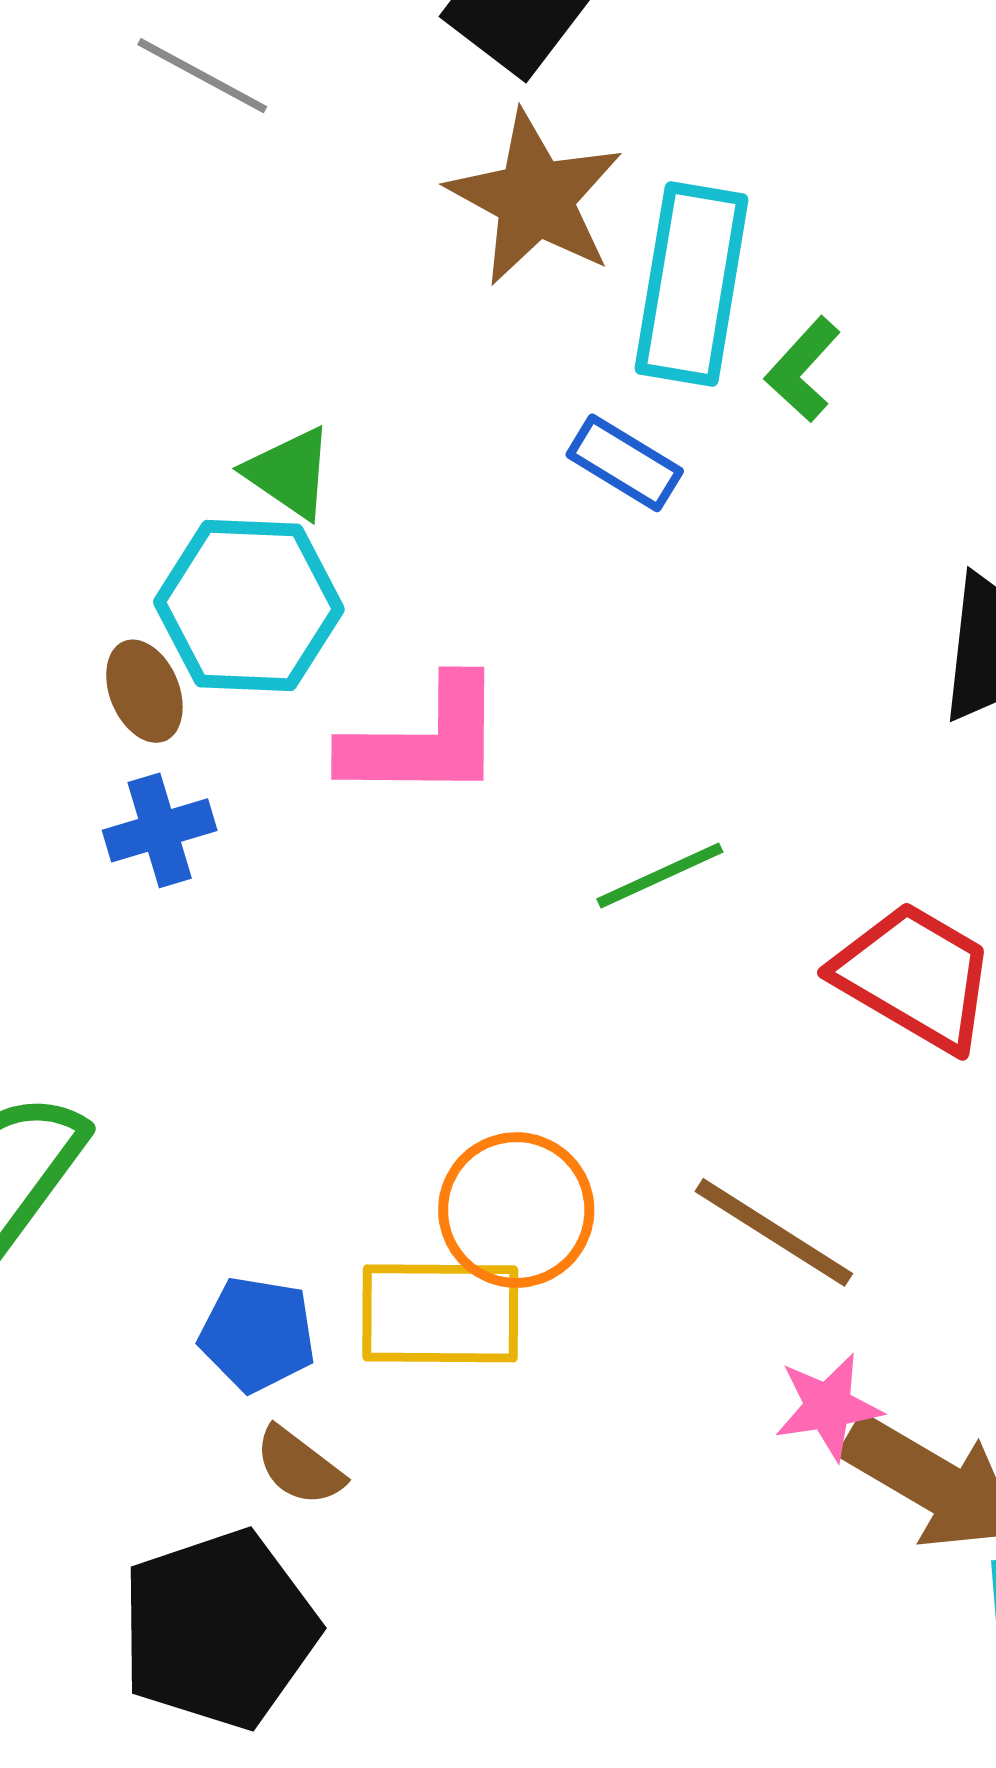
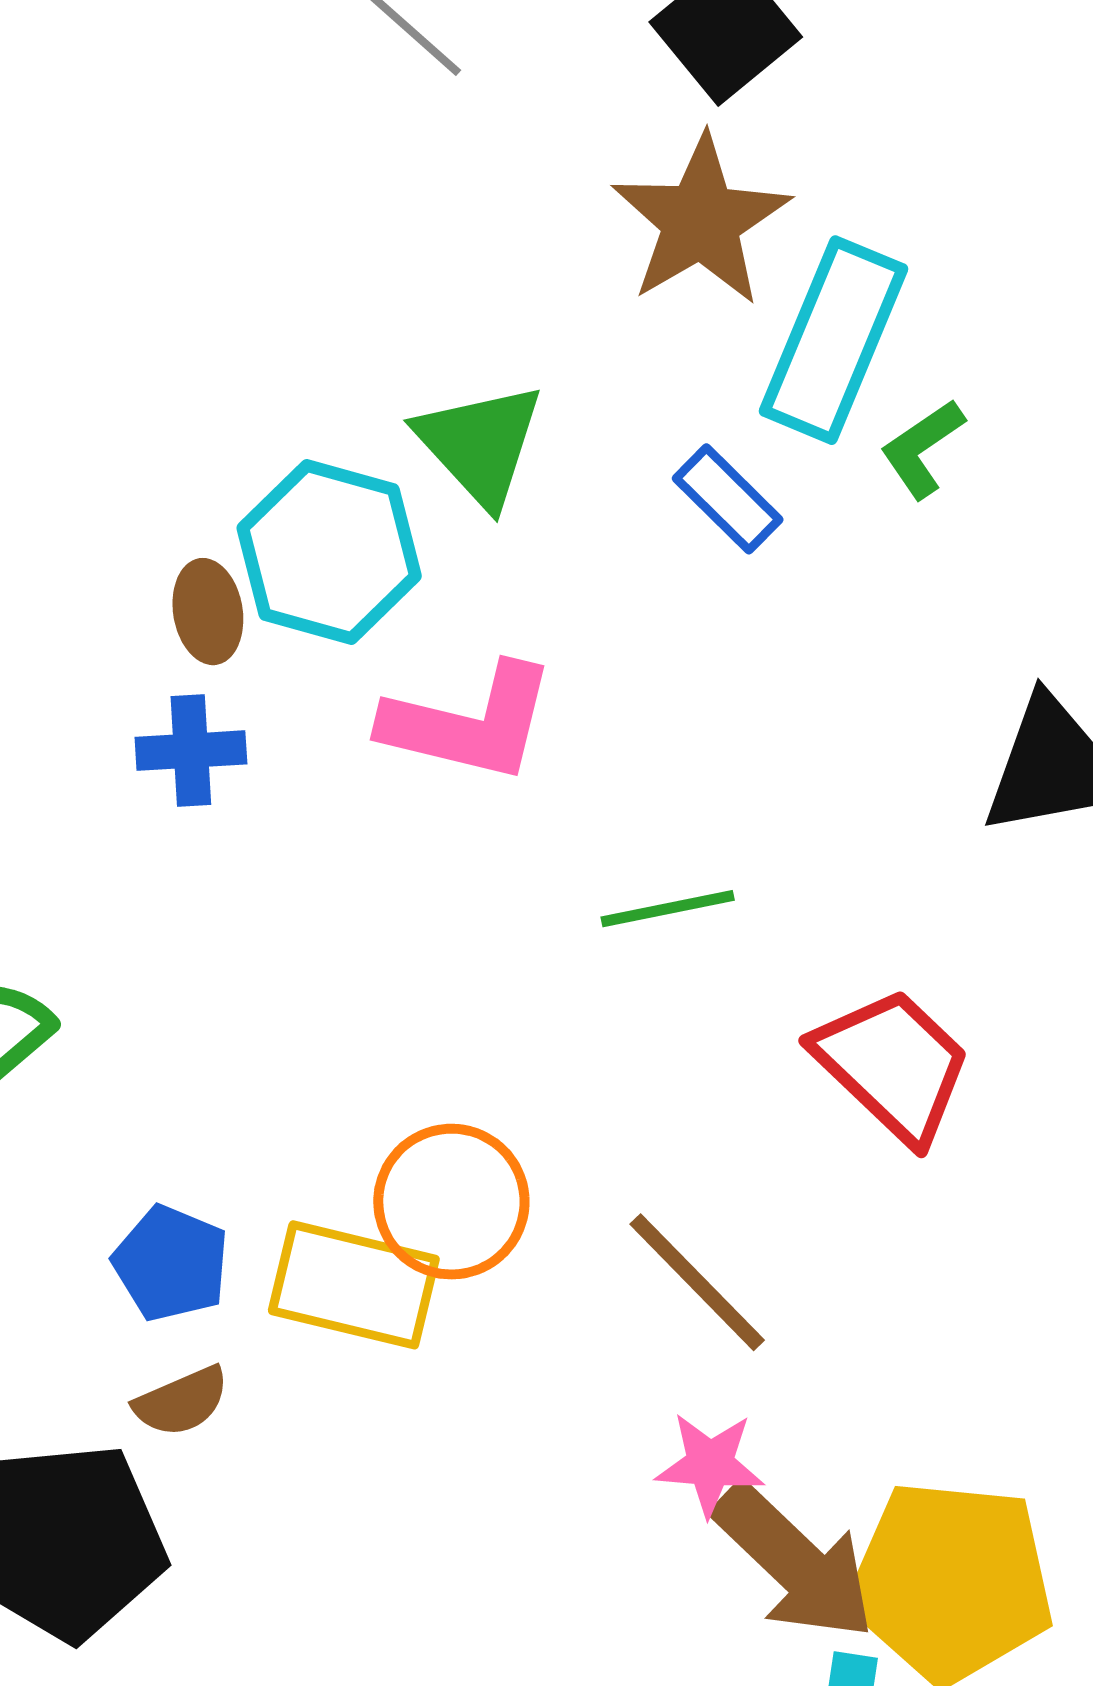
green triangle: (289, 473) -> (480, 444), moved, size x1.4
brown semicircle: (299, 1466) -> (181, 1401), turned -74

